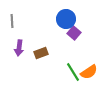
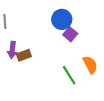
brown rectangle: (41, 53) -> (24, 55), moved
orange semicircle: (89, 72) -> (90, 65), moved, turned -84

